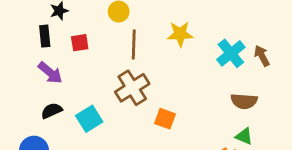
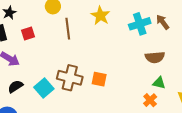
yellow star: (180, 34) -> (100, 16), turned -30
cyan cross: (231, 53) -> (140, 24), turned 30
brown cross: (132, 88) -> (70, 78), moved, turned -35

